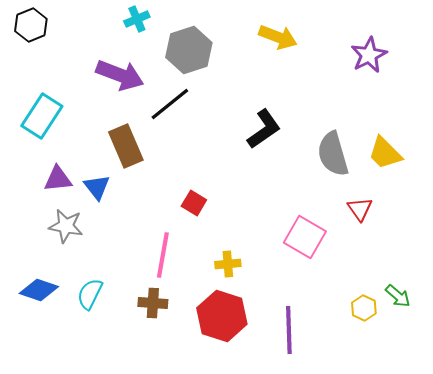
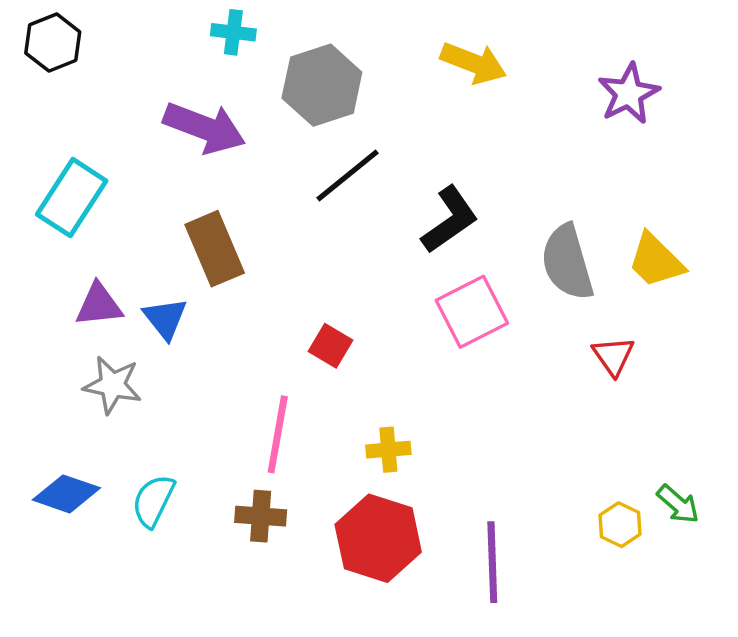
cyan cross: (137, 19) -> (233, 32), turned 30
black line: (170, 104) -> (348, 175), moved
pink square: (305, 237) -> (472, 312), moved, turned 33

